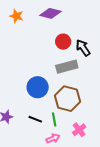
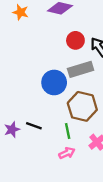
blue circle: (38, 87) -> (54, 82), moved
black line: (35, 119) -> (34, 126), moved

